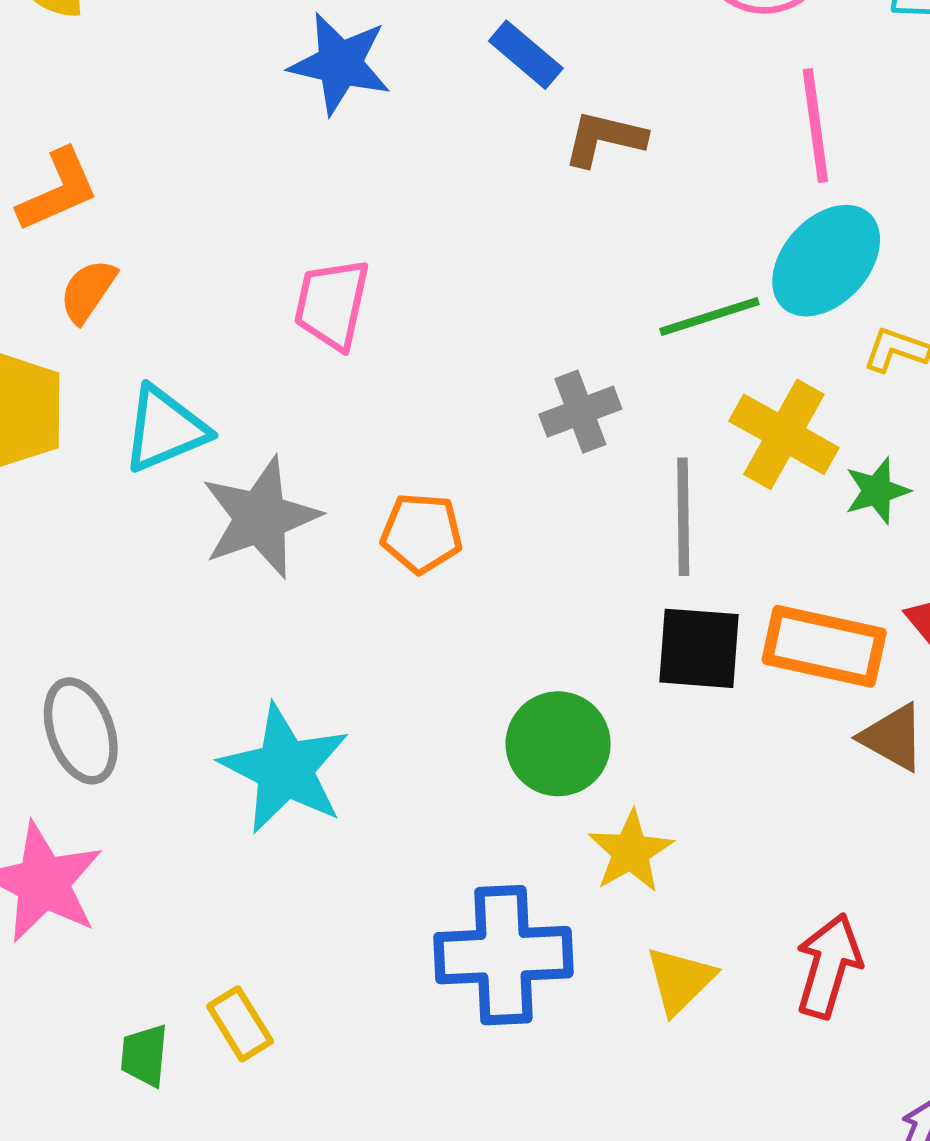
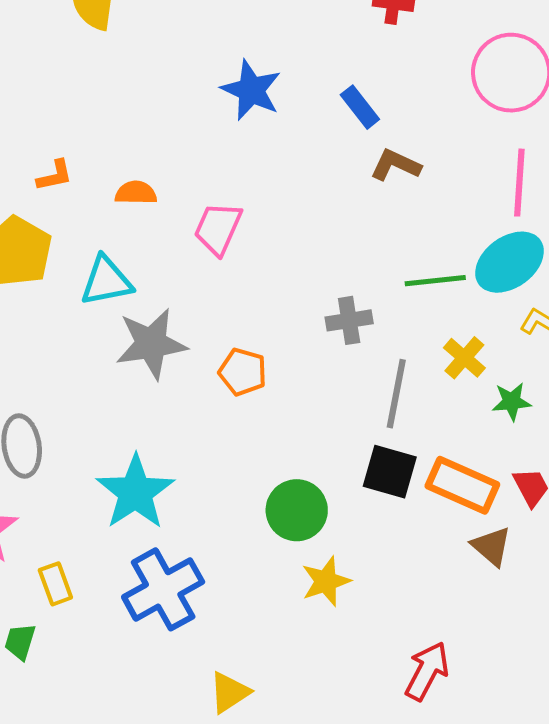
orange L-shape: (58, 190) -> (55, 176), moved, size x0.7
orange semicircle: (88, 291) -> (136, 193), moved, turned 45
yellow cross: (784, 434) -> (464, 358), size x0.7
blue cross: (503, 955) -> (163, 589), moved, turned -38
yellow triangle: (680, 980) -> (229, 692), moved
yellow rectangle: (240, 1024) -> (55, 584), moved

